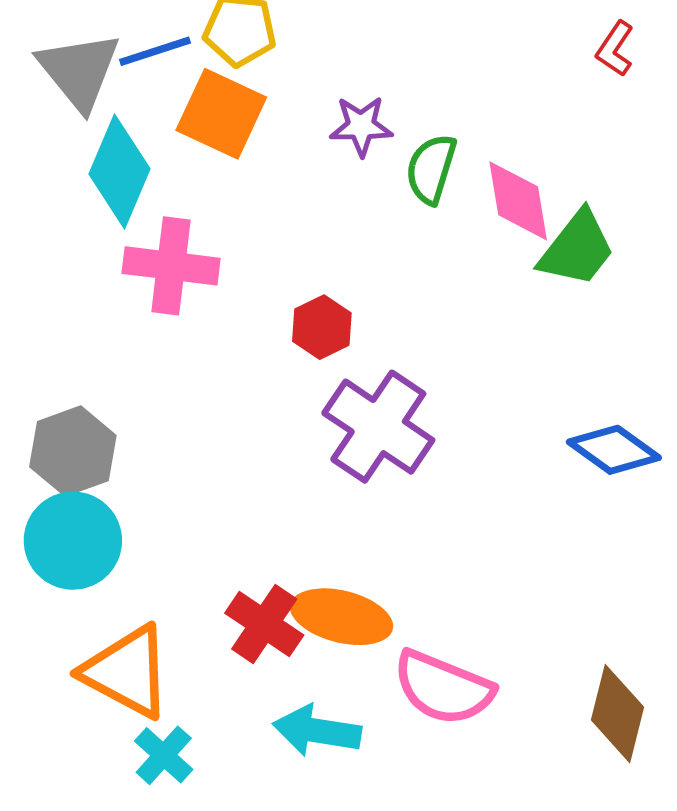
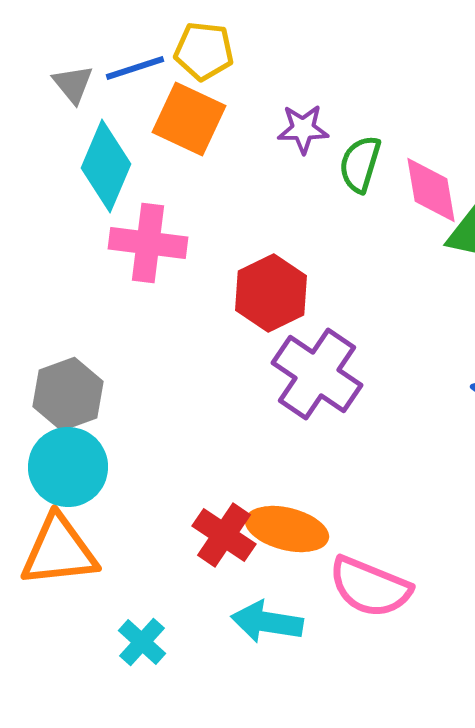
gray triangle: (79, 71) -> (73, 84), size x0.6
red hexagon: (322, 327) -> (271, 293), size x1.5
orange triangle: (127, 672) -> (59, 551), moved, turned -34

